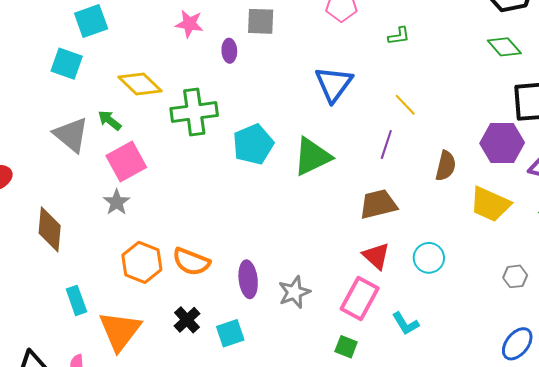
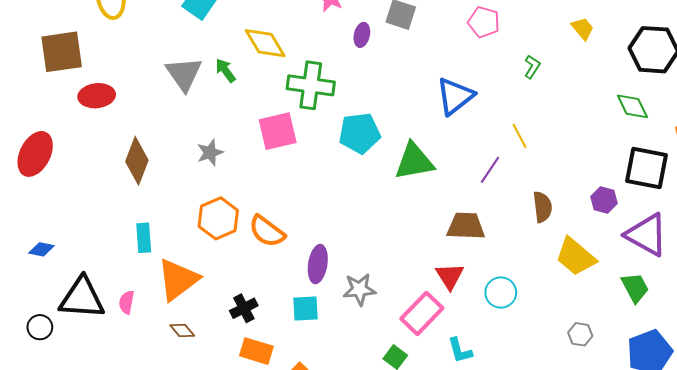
green L-shape: (399, 36) -> (532, 67), turned -65
purple hexagon: (502, 143) -> (604, 200), size x0.6
pink square: (126, 162) -> (278, 131), moved
brown semicircle: (446, 166) -> (542, 207), turned -36
black cross: (187, 320) -> (244, 308), moved
cyan square: (230, 333) -> (305, 309), moved

